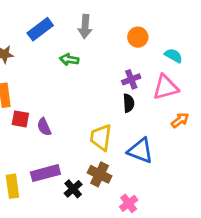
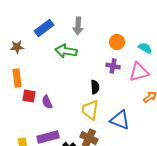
orange circle: (138, 37) -> (117, 42), moved
green arrow: (69, 60) -> (66, 51), size x1.5
purple cross: (131, 79) -> (113, 66), turned 32
black semicircle: (129, 103) -> (95, 87), moved

